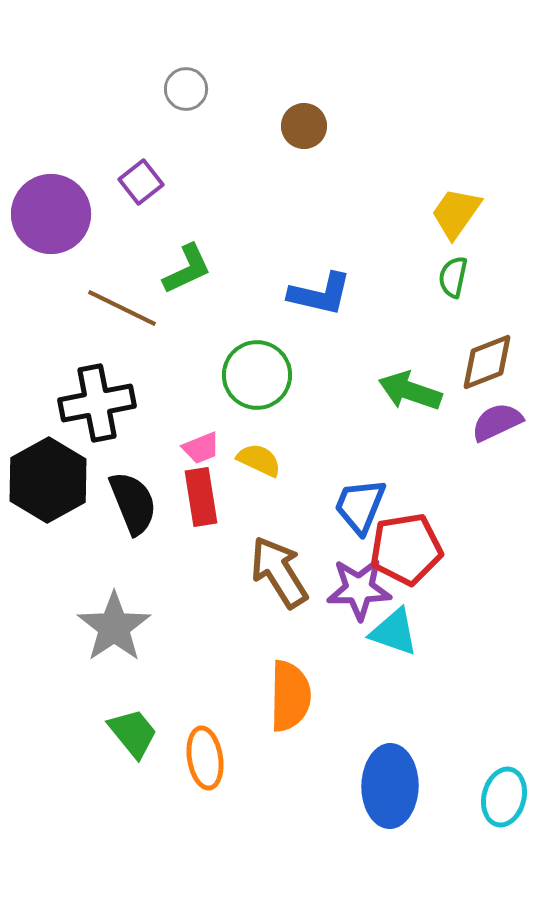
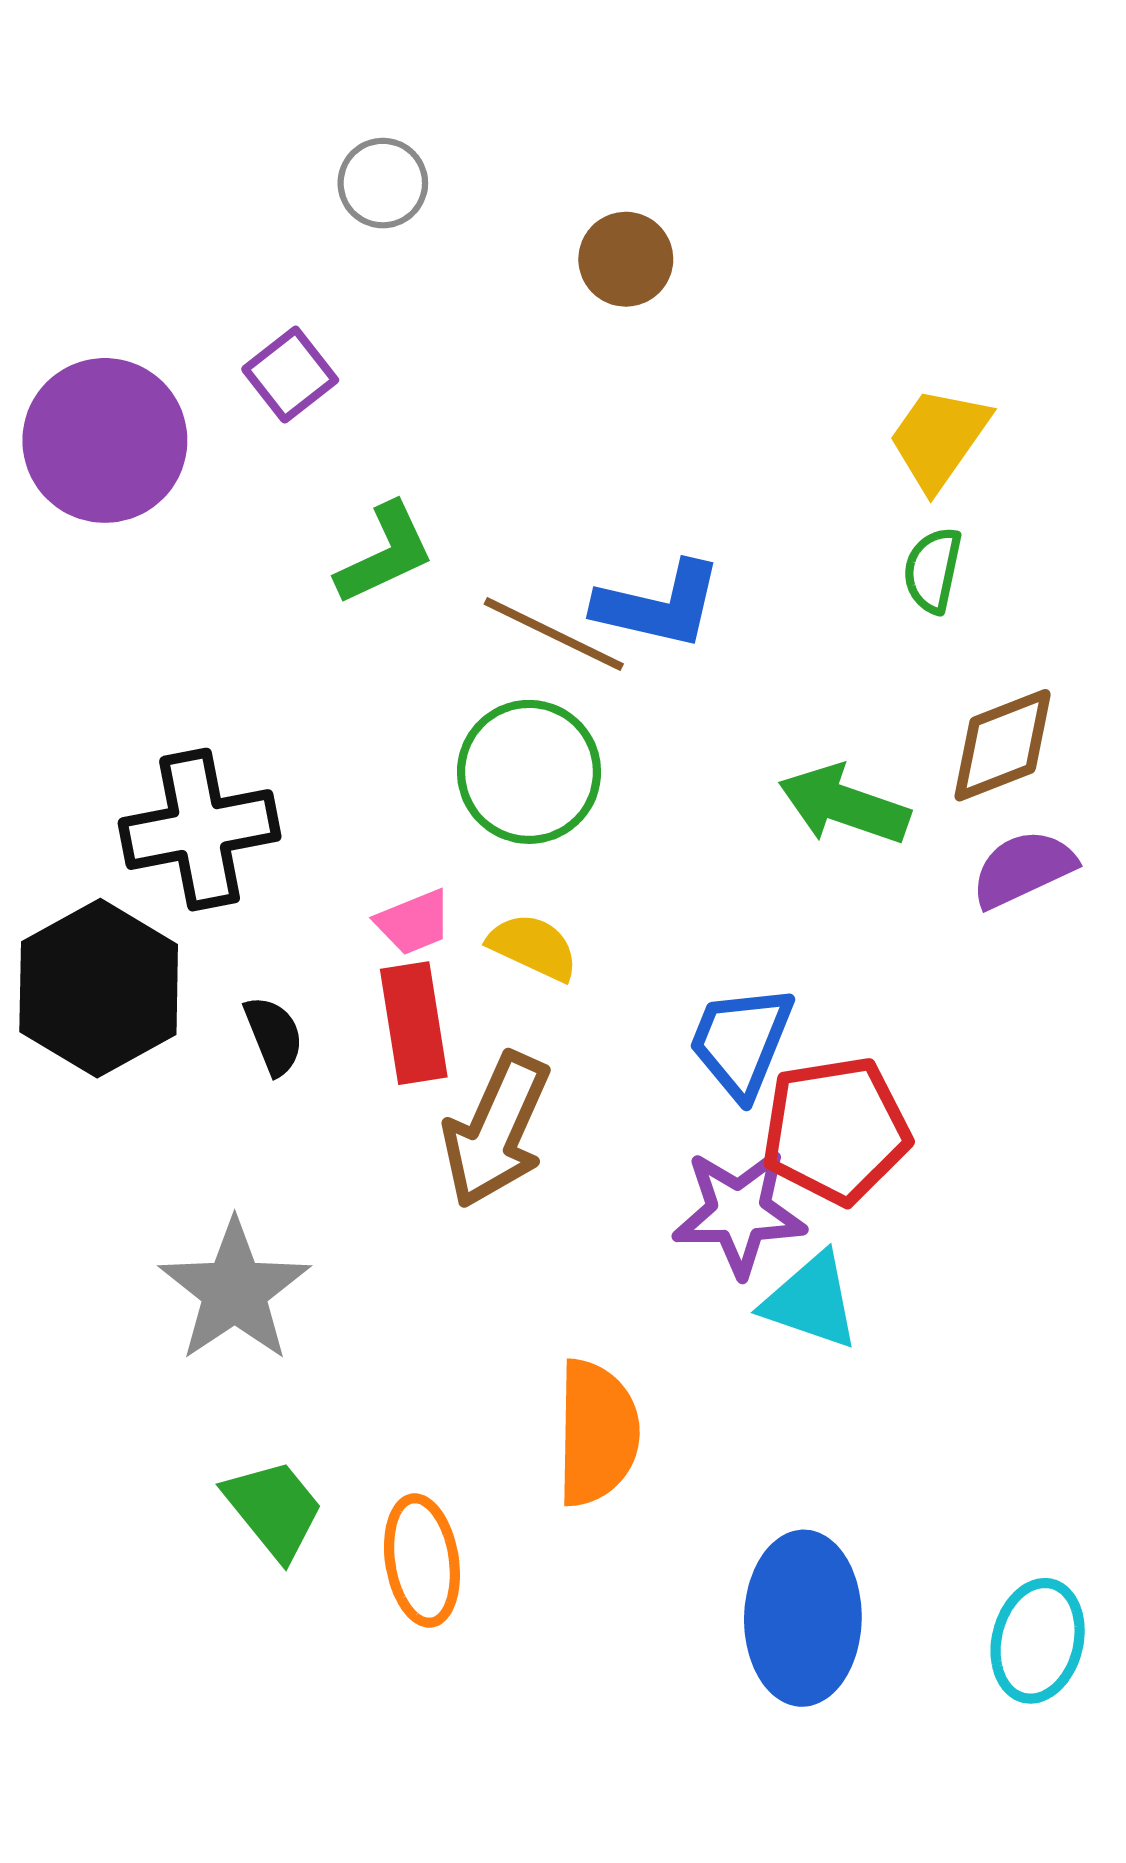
brown line: (122, 308) -> (554, 634), moved
black semicircle: (133, 503) -> (274, 1035), size x0.6
brown arrow: (279, 572) -> (496, 1130), moved, turned -124

